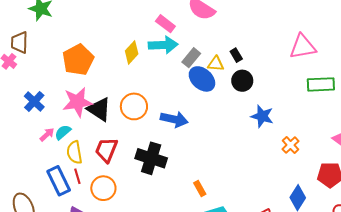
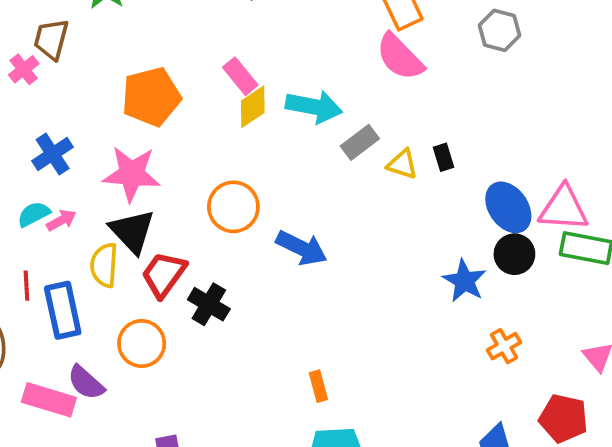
pink rectangle: (165, 24) -> (240, 76), moved
pink triangle: (303, 47) -> (564, 208), moved
blue ellipse: (202, 79) -> (508, 207), moved
black circle: (242, 81) -> (514, 254), moved
black triangle: (99, 109) -> (132, 231), moved
cyan semicircle: (63, 132) -> (34, 214), moved
black cross: (151, 158) -> (209, 304), moved, size x0.7
red line: (77, 176) -> (26, 286), moved

